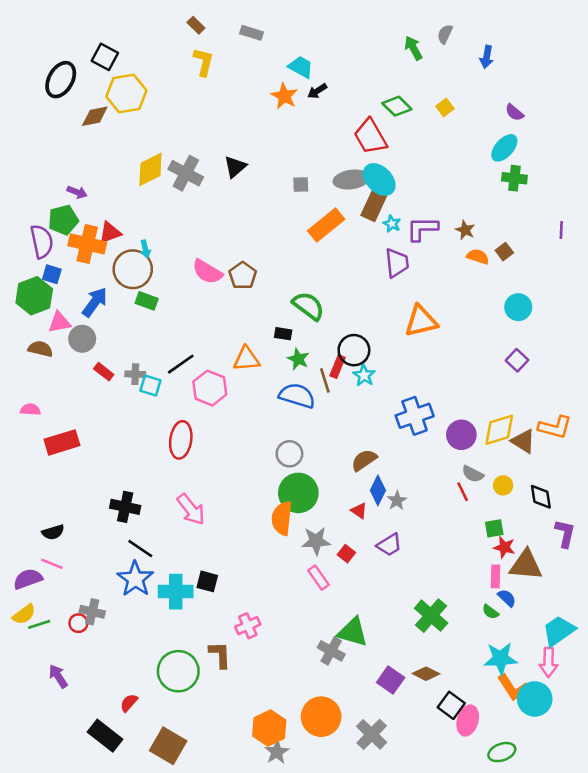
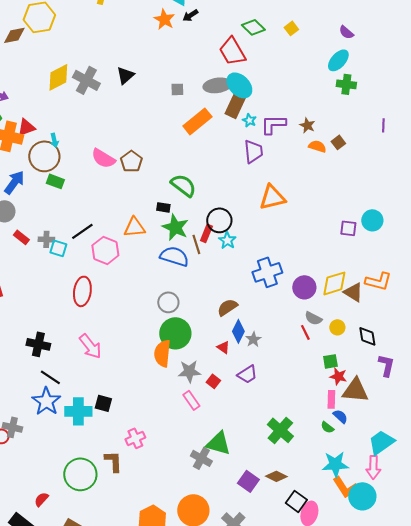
cyan circle: (518, 307) -> (372, 220), moved
green star: (298, 359) -> (175, 227), size x1.5
purple square: (517, 360) -> (348, 228), turned -36

